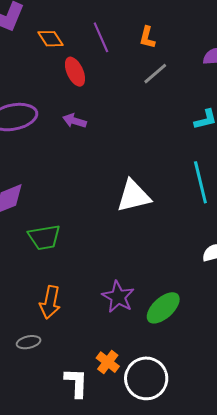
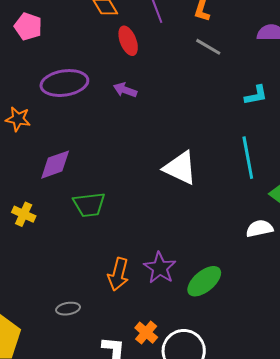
gray line: (155, 74) -> (208, 47), turned 68
white triangle: (133, 196) -> (180, 168), turned 36
orange arrow: (50, 302) -> (118, 274), moved

